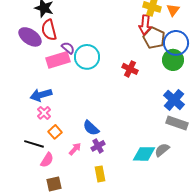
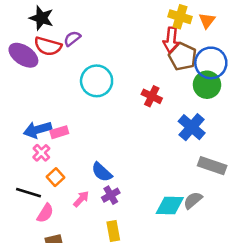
red semicircle: (49, 30) -> (48, 46), turned -60
purple semicircle: (68, 48) -> (72, 39), moved, turned -80
pink rectangle: (58, 60) -> (59, 132), moved, size x0.6
blue cross: (174, 100) -> (192, 127), moved

